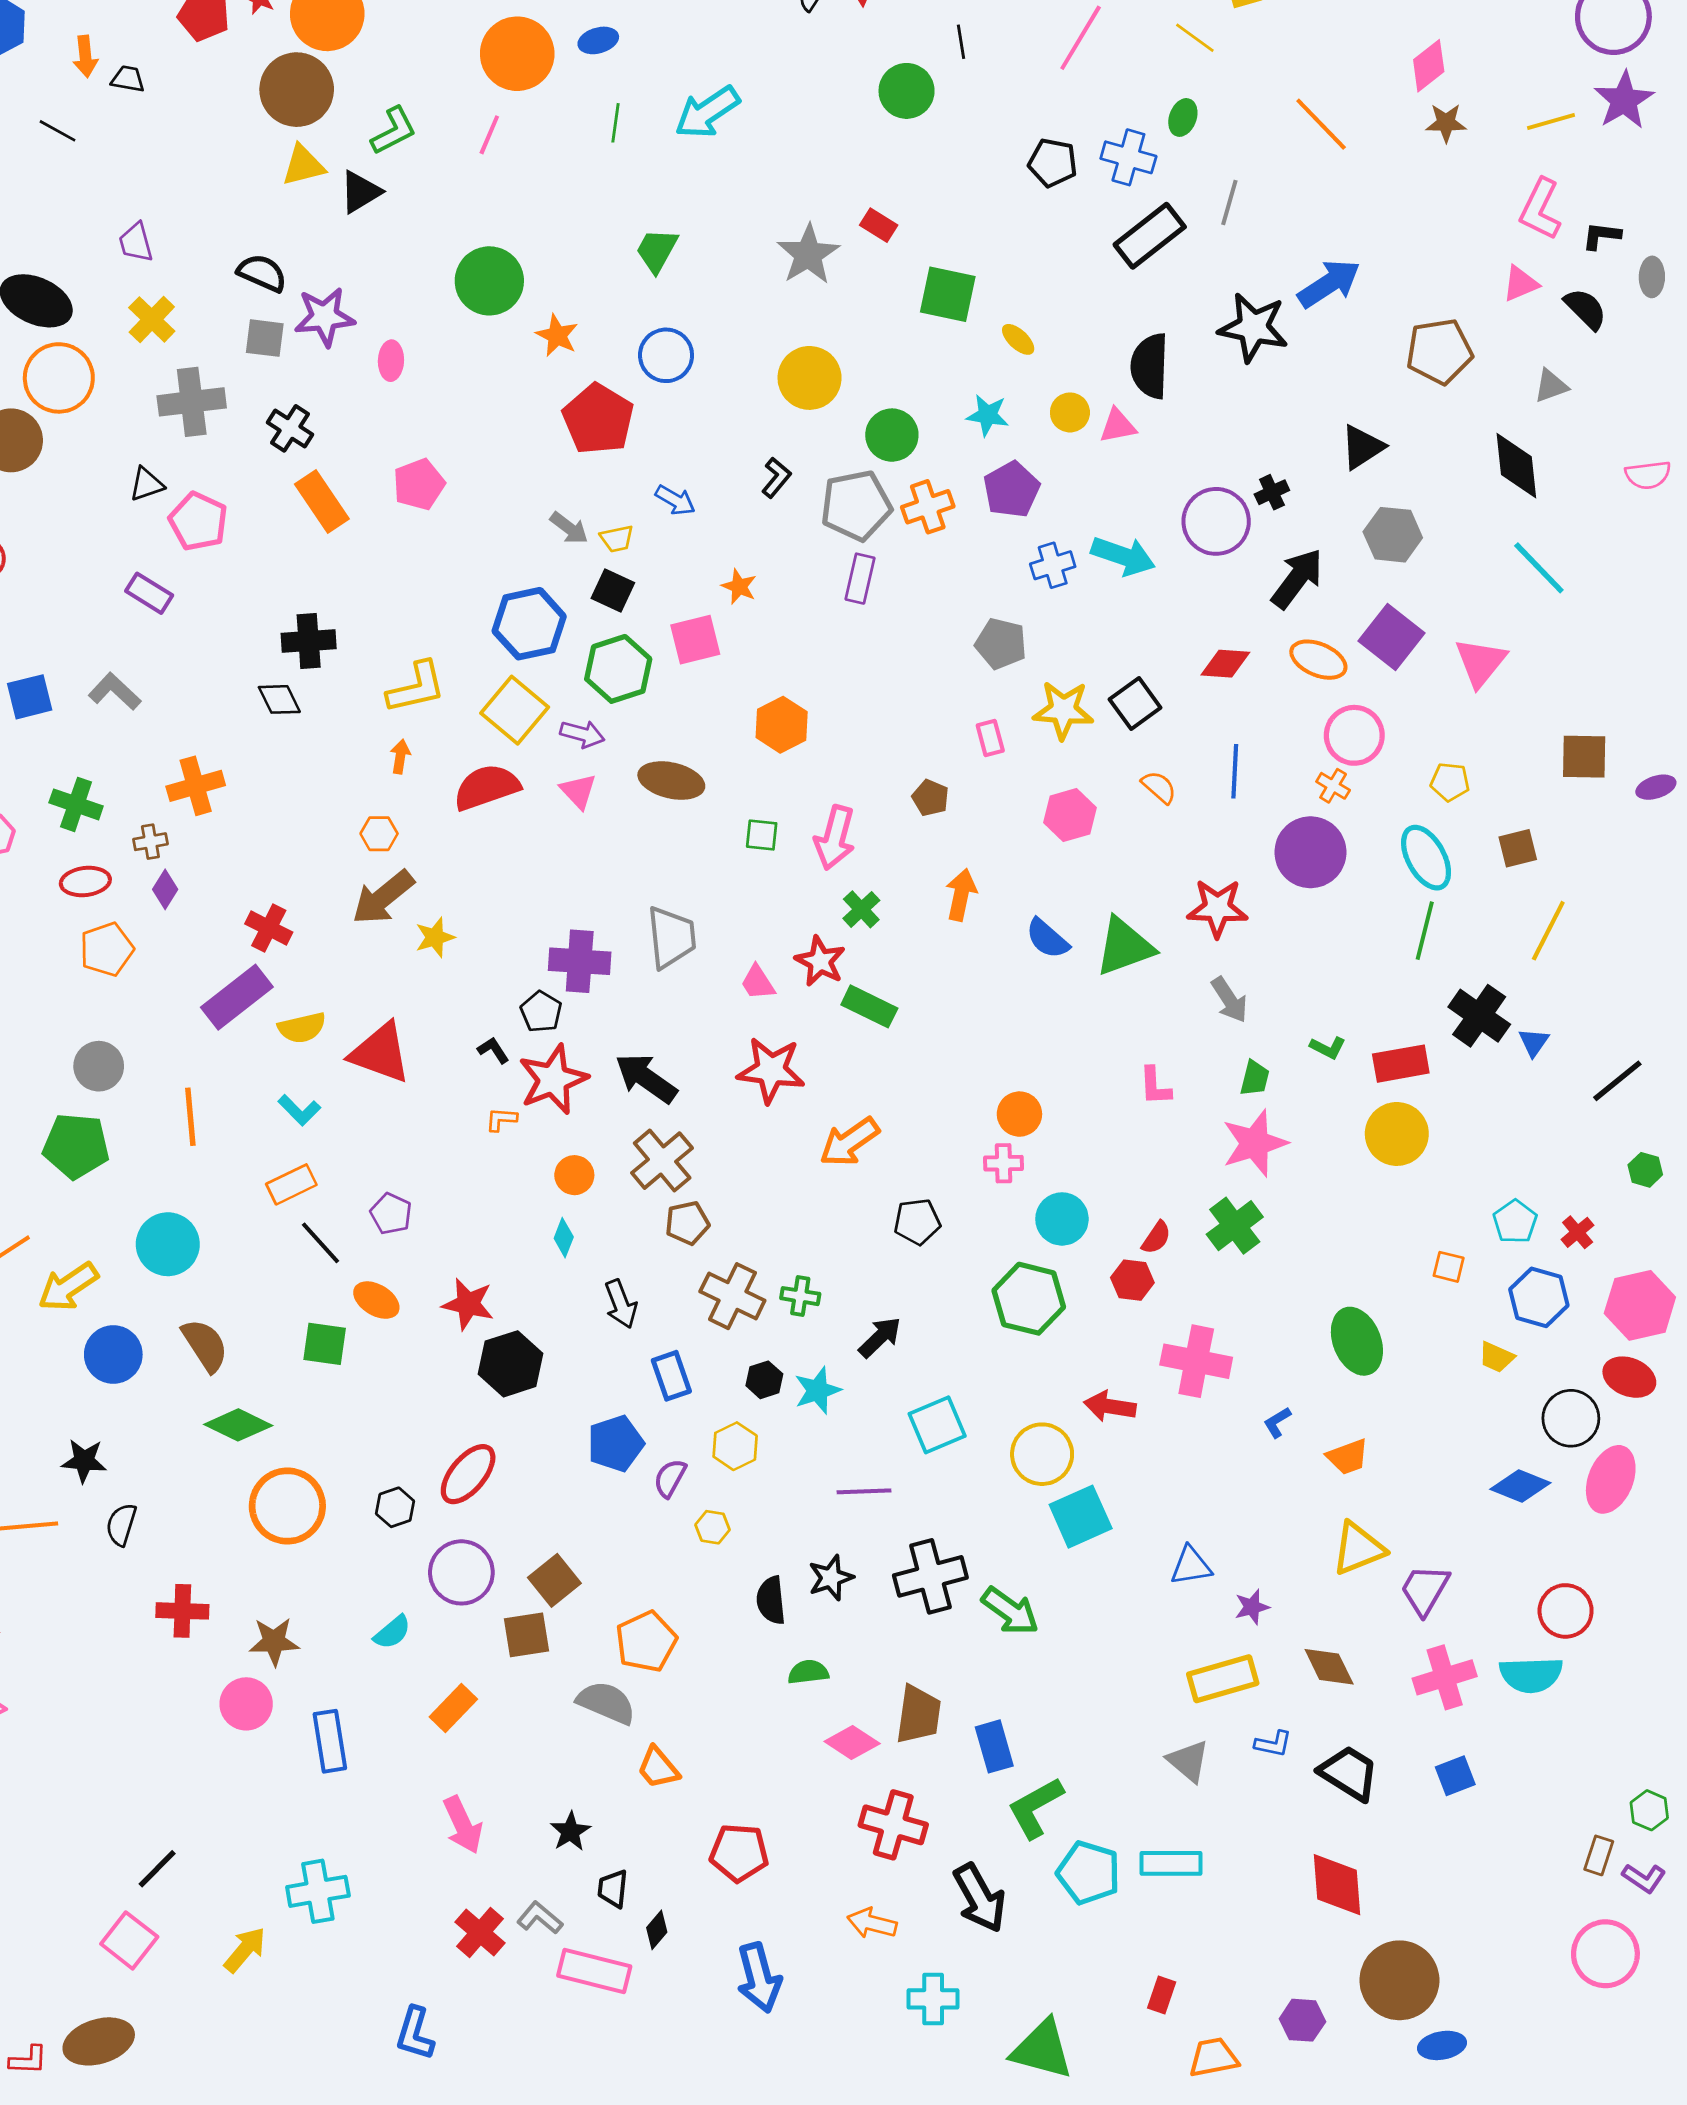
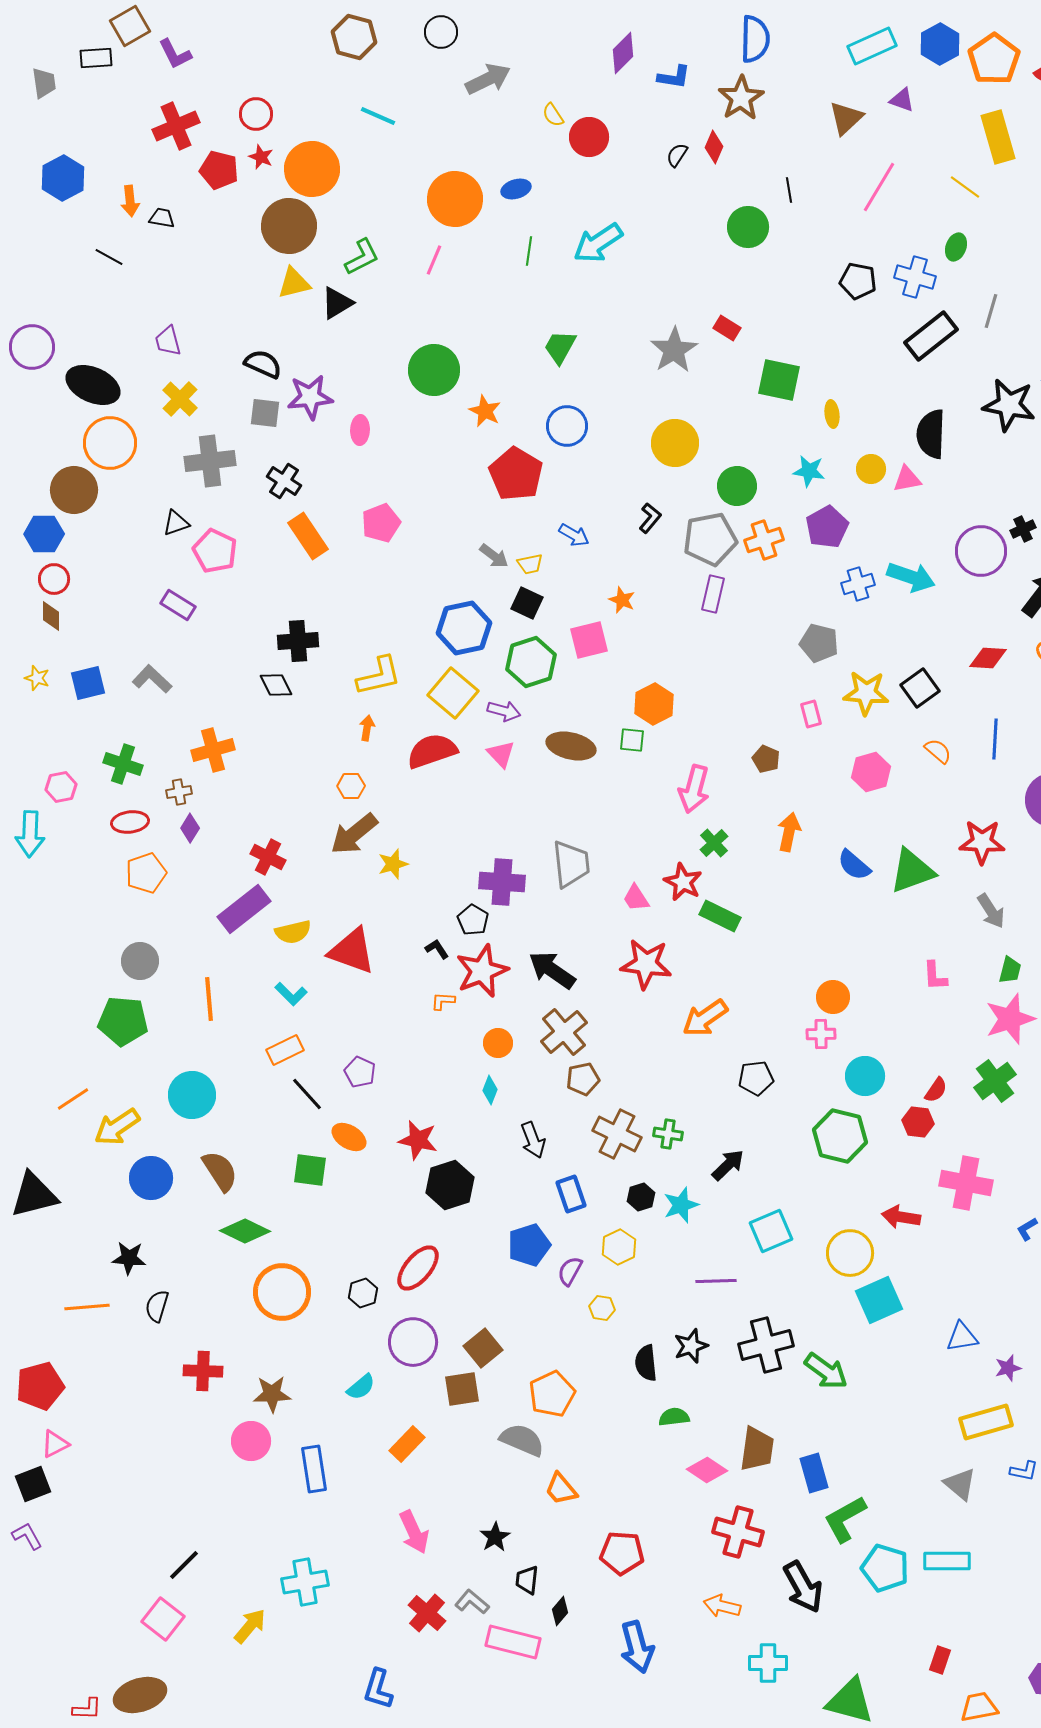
yellow ellipse: (1018, 339) -> (832, 414), turned 40
green square: (762, 835) -> (632, 740), moved

